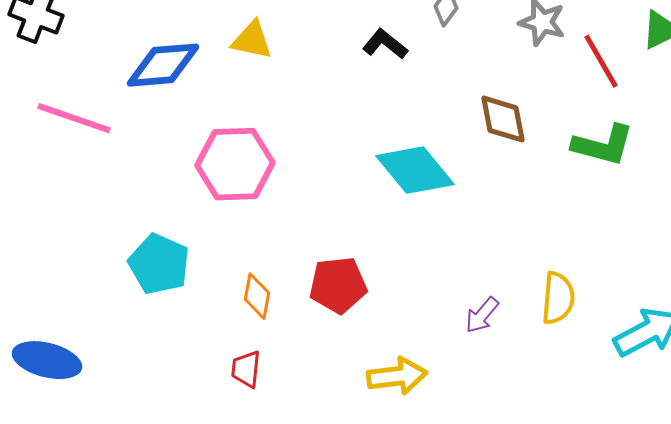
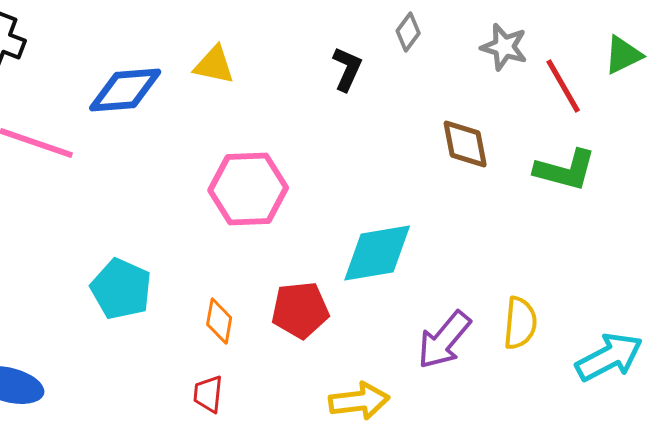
black L-shape: (385, 44) -> (347, 69), turned 75
pink hexagon: (235, 164) -> (248, 189), moved
cyan diamond: (415, 170) -> (377, 253), moved, turned -60
purple arrow: (482, 315) -> (444, 340), size x1.6

